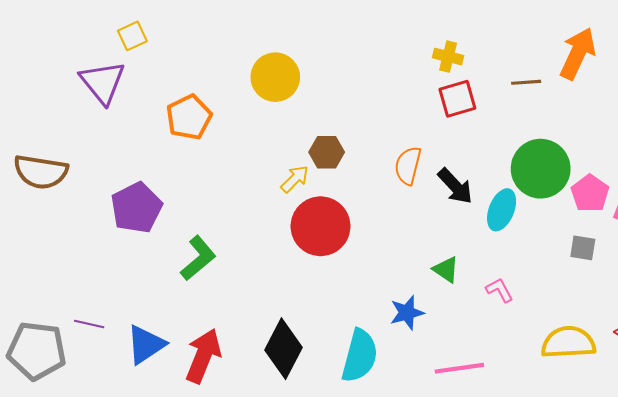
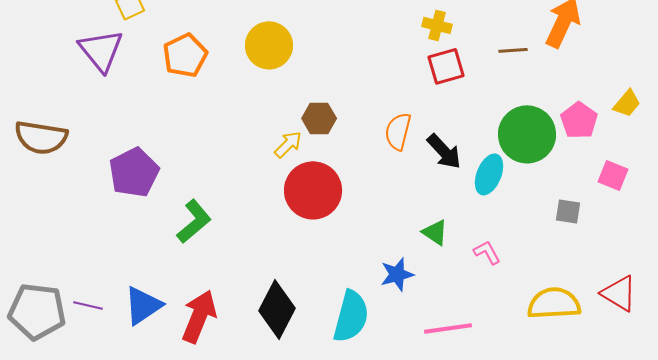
orange pentagon: (189, 117) -> (185, 55), moved
pink pentagon: (590, 193) -> (579, 120), moved
purple line: (89, 324) -> (88, 305), moved

